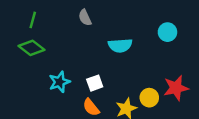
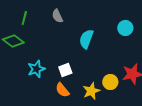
green line: (33, 20) -> (24, 18), moved
cyan semicircle: (120, 45) -> (86, 39), turned 114

